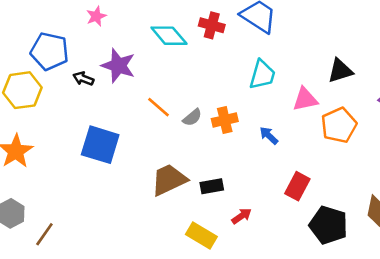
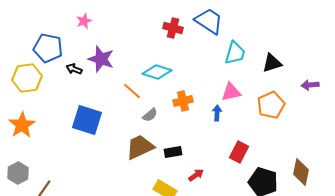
cyan diamond: (169, 36) -> (157, 72), moved, turned -32
cyan trapezoid: (262, 75) -> (235, 53), moved
pink triangle: (305, 99) -> (231, 92), moved
gray semicircle: (192, 117) -> (150, 115), moved
blue arrow: (269, 136) -> (217, 113), turned 49

